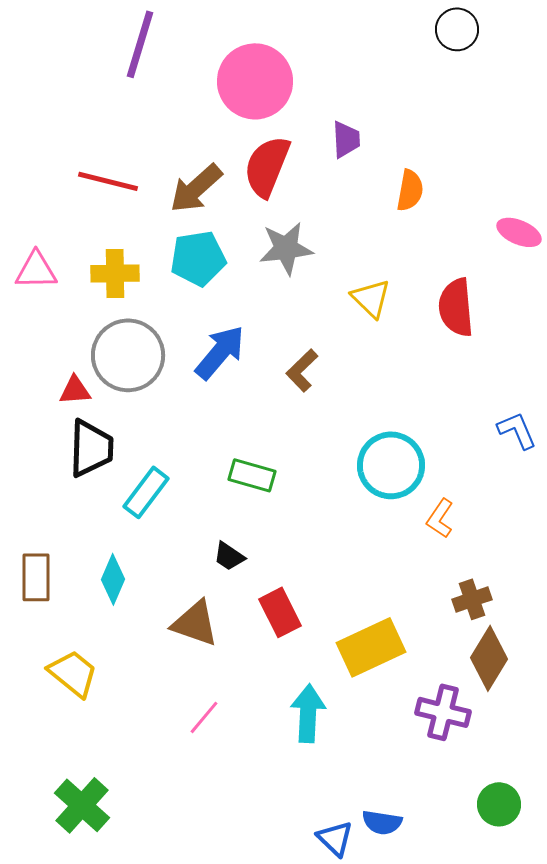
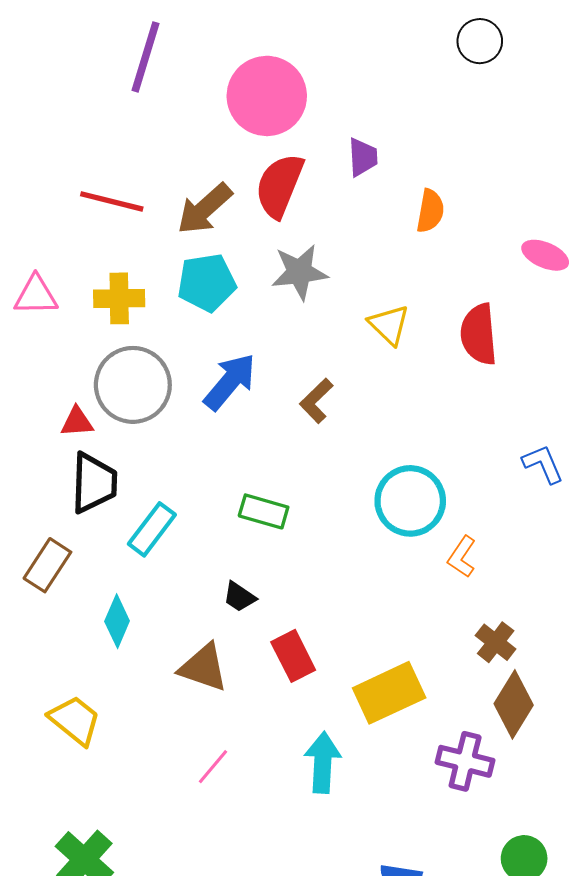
brown rectangle: (36, 577) -> (47, 565), moved, turned 33
brown cross: (472, 599) -> (496, 642), turned -33

